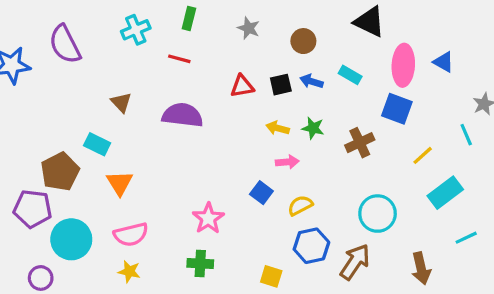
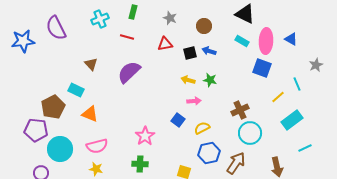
cyan rectangle: (350, 75) -> (242, 41), moved
red triangle: (242, 86) -> (165, 44), moved
purple semicircle: (182, 115) -> (129, 72), turned -50
cyan line: (466, 135) -> (297, 84), moved
brown cross: (360, 143) -> (240, 110), moved
orange triangle: (120, 183) -> (90, 114), turned -36

